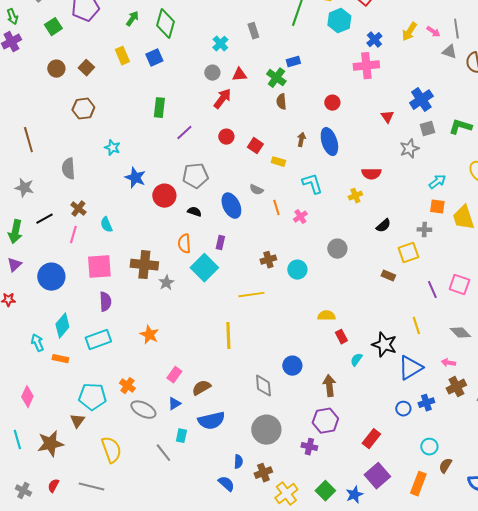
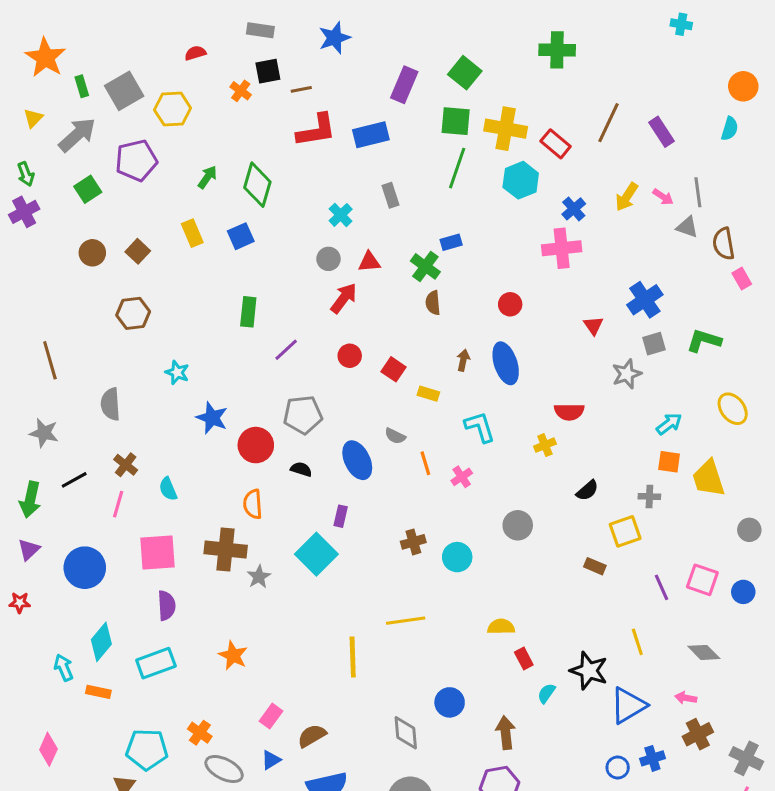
orange semicircle: (184, 244) -> (253, 504), moved
yellow line: (251, 295) -> (406, 621), moved

